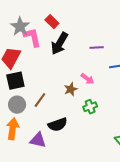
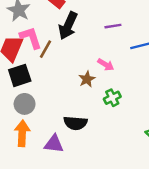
pink L-shape: (32, 37) -> (31, 38), moved
brown line: (40, 100) -> (45, 49), moved
black semicircle: (58, 125) -> (75, 123), turned 30

